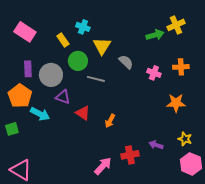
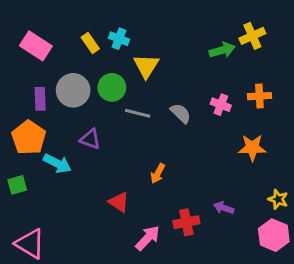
yellow rectangle: (63, 40) -> (90, 43), moved
gray semicircle: (126, 62) -> (181, 113), moved
gray circle: (51, 75) -> (73, 90), moved
red triangle: (83, 113) -> (119, 202), moved
yellow star: (185, 139) -> (278, 199), moved

